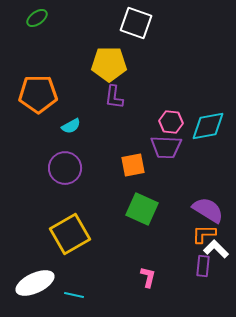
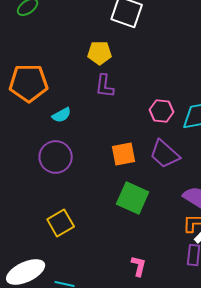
yellow pentagon: (109, 64) -> (100, 53), size x0.7
purple trapezoid: (166, 147) -> (165, 154), moved, turned 40
yellow square: (70, 234) -> (61, 223), size x0.7

